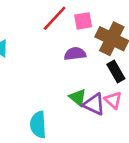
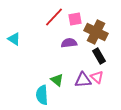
green triangle: (78, 97) -> (57, 80), moved
purple triangle: (94, 104) -> (83, 80), turned -30

